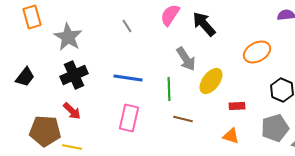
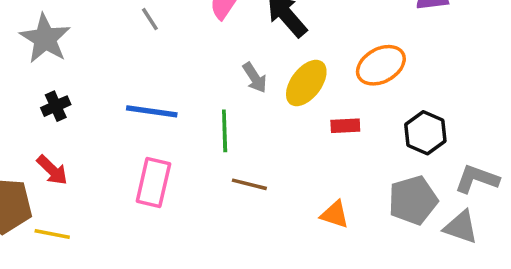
gray arrow: (186, 59) -> (255, 78), size x0.7
black cross: (74, 75) -> (56, 106), size x0.6
yellow ellipse: (211, 81) -> (306, 83), moved
red rectangle: (237, 106) -> (345, 126), moved

